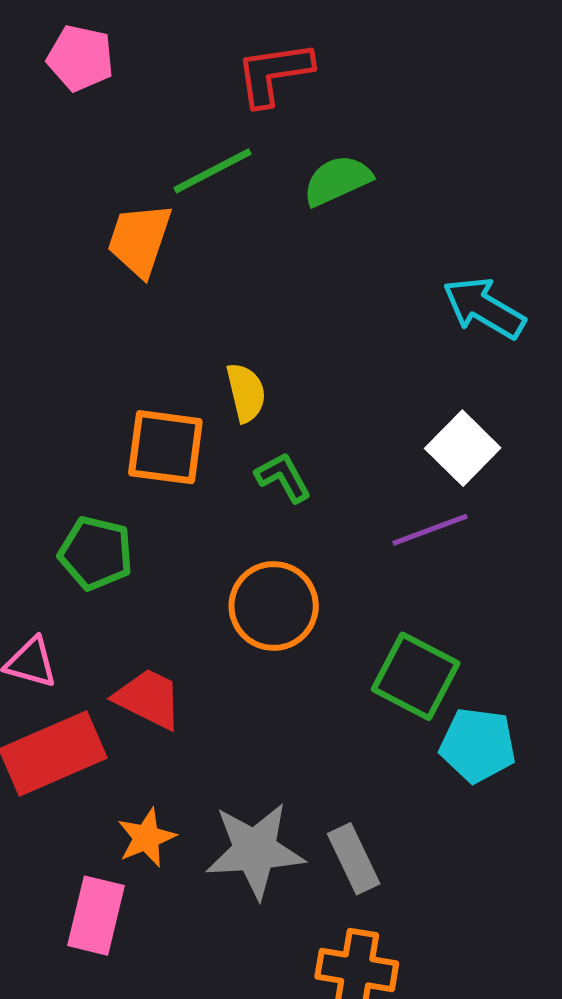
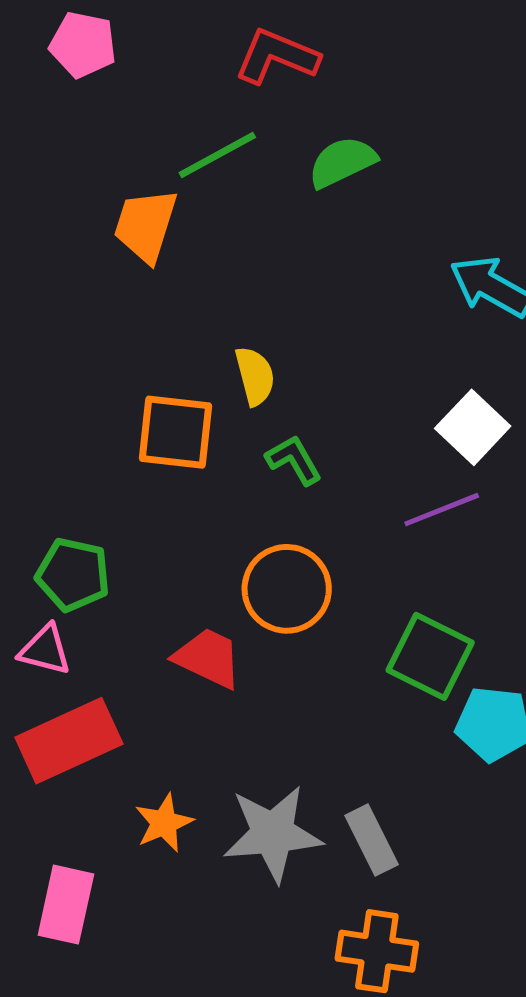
red L-shape: (274, 74) -> (277, 56), turned 32
green pentagon: (96, 553) -> (73, 575), moved
red trapezoid: (148, 699) -> (208, 658), moved
pink rectangle: (96, 916) -> (66, 905), moved

